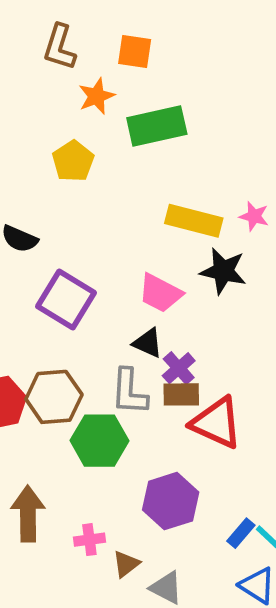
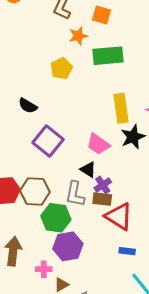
yellow rectangle: (194, 221) -> (121, 108), turned 60
black star: (223, 271) -> (133, 137), turned 30
purple hexagon: (171, 501) -> (68, 246), moved
blue rectangle: (241, 533) -> (127, 251), moved, turned 49

